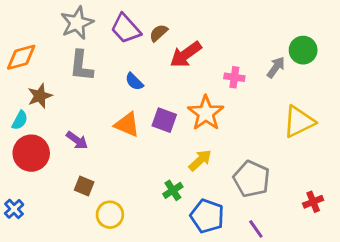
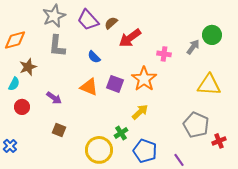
yellow triangle: (299, 122) -> (209, 85), turned 30
red circle: (31, 153) -> (22, 107), size x0.6
gray pentagon: (252, 179) -> (196, 125), moved
yellow circle: (110, 215) -> (99, 150), moved, size x1.4

